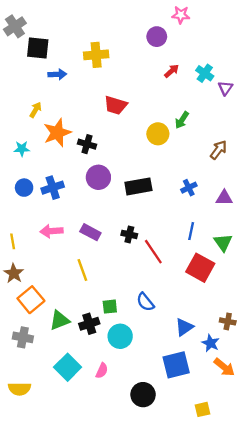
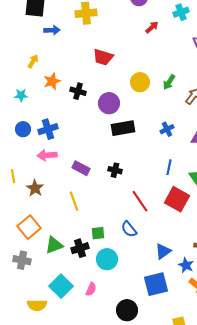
cyan cross: (205, 73) -> (181, 12), moved, turned 35
green arrow: (182, 120) -> (169, 82), moved
orange star: (57, 133) -> (52, 81), size x0.7
purple circle: (98, 177) -> (109, 103), moved
pink arrow: (52, 231) -> (47, 155), moved
red line: (153, 252) -> (140, 201), moved
brown star: (14, 273) -> (35, 188), moved
yellow semicircle: (19, 389) -> (37, 305), moved

